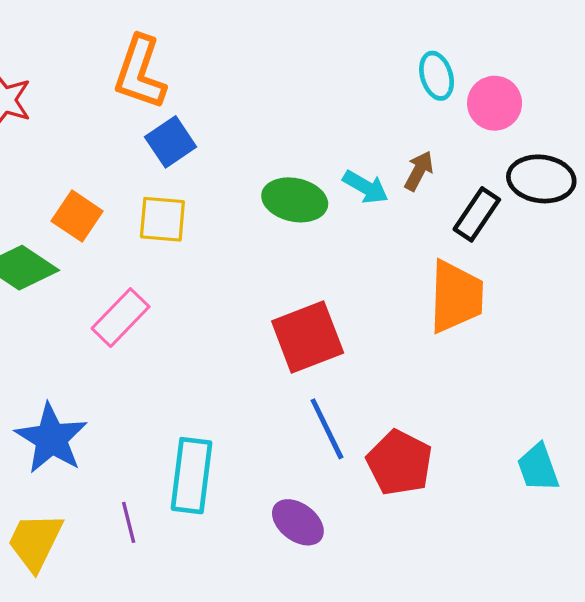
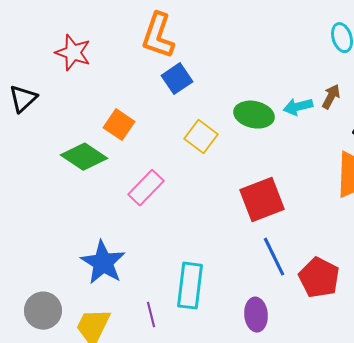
cyan arrow: (366, 187) -> (298, 107), turned 136
yellow square: (162, 219) -> (201, 137), moved, turned 32
purple ellipse: (298, 522) -> (256, 315), turned 48

